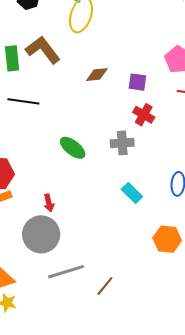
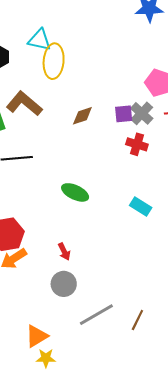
gray cross: (122, 143) -> (142, 113), moved, turned -30
cyan rectangle: (132, 193) -> (141, 206), moved
gray circle: (41, 234) -> (64, 284), size x0.7

